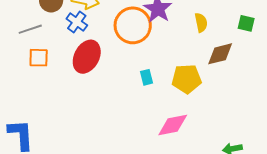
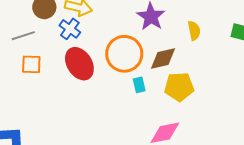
orange circle: (133, 25) -> (124, 54), moved
brown diamond: (220, 54) -> (163, 58), moved
red ellipse: (87, 57) -> (79, 64), turned -60

